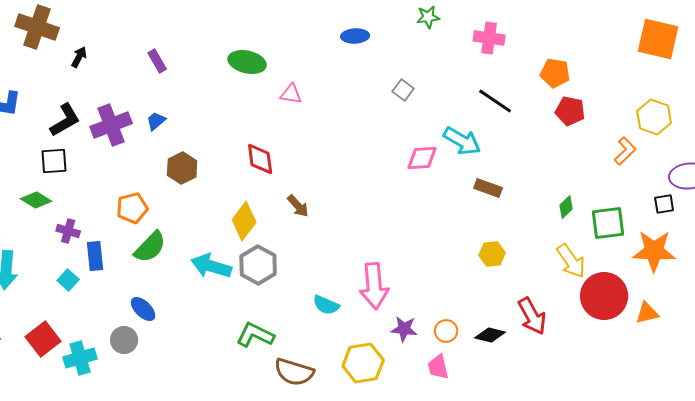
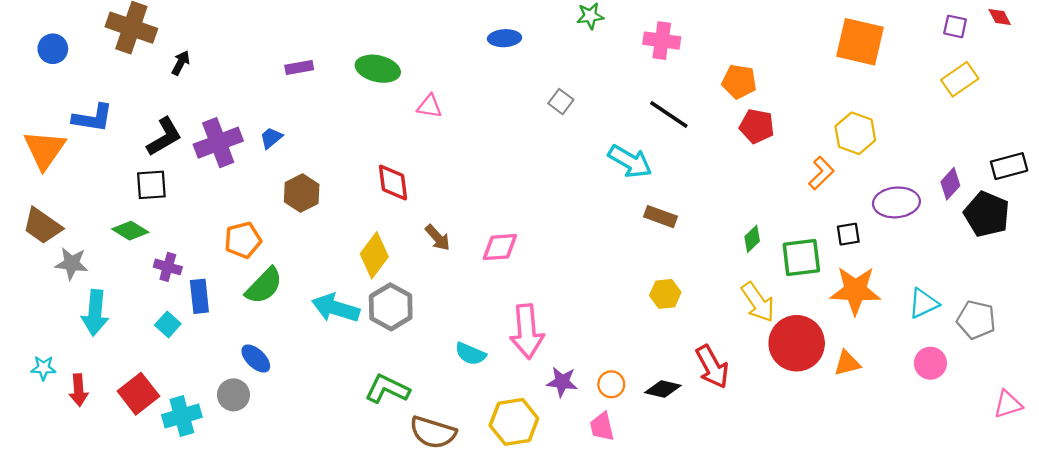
purple rectangle: (157, 61) -> (299, 68), moved, turned -70
pink diamond: (422, 158) -> (500, 247), moved
black square: (664, 204) -> (848, 234), moved

